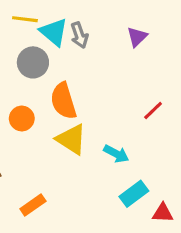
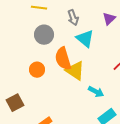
cyan triangle: (54, 32) -> (85, 39), moved
yellow triangle: (71, 139) -> (75, 71), moved

